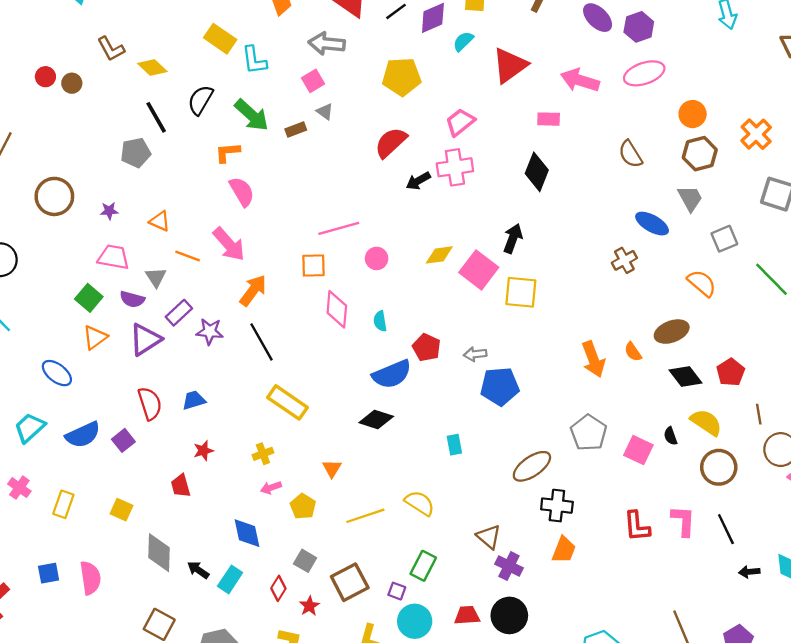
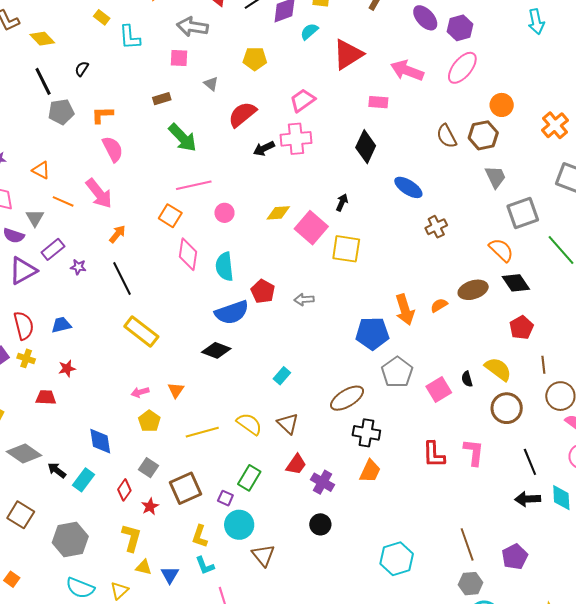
yellow rectangle: (220, 39) -> (102, 17), size x0.6
pink ellipse: (644, 73) -> (462, 68), turned -36
yellow pentagon: (402, 77) -> (255, 59), size x0.7
pink square: (313, 81) -> (179, 58), turned 30
black semicircle: (200, 100) -> (82, 69), size x0.6
gray triangle: (325, 112) -> (211, 84), moved
green arrow: (252, 115) -> (183, 138), moved
gray pentagon: (136, 153) -> (61, 112), moved
brown hexagon: (700, 154) -> (483, 135), moved
blue ellipse: (652, 224) -> (408, 187), moved
black arrow: (513, 238) -> (342, 202), size x0.7
gray square: (724, 239) -> (523, 213), size x1.4
orange square: (313, 265) -> (170, 216), turned 30
orange arrow: (253, 290) -> (117, 234), size x0.7
cyan semicircle: (380, 321) -> (224, 267), size x1.6
purple star: (210, 331) -> (78, 267), size x0.7
orange semicircle: (633, 352) -> (439, 305), turned 90
black diamond: (685, 377) -> (516, 283), moved
blue pentagon: (500, 386) -> (372, 333), moved
cyan rectangle: (454, 445) -> (282, 376), turned 48
pink square: (638, 450) -> (439, 389), turned 30
yellow cross: (263, 454) -> (26, 358), moved, turned 36
red trapezoid: (181, 486) -> (46, 397), turned 105
pink arrow: (271, 488) -> (140, 392), moved
black line: (726, 529) -> (530, 462), moved
brown triangle: (489, 537) -> (288, 424), moved
gray diamond: (159, 553) -> (24, 453), turned -60
black arrow: (749, 572) -> (528, 499), size x1.4
red trapezoid: (467, 615) -> (296, 464), moved, turned 125
black circle: (509, 615) -> (320, 524), size x0.7

